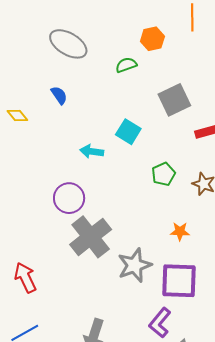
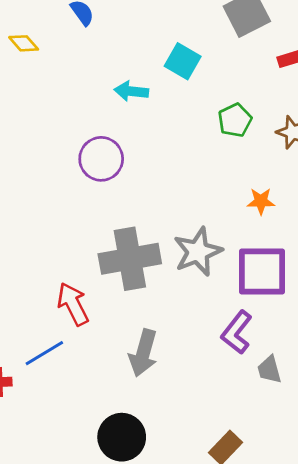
gray cross: (91, 237) -> (130, 259), moved, turned 30
red arrow: (25, 277) -> (73, 304), moved

